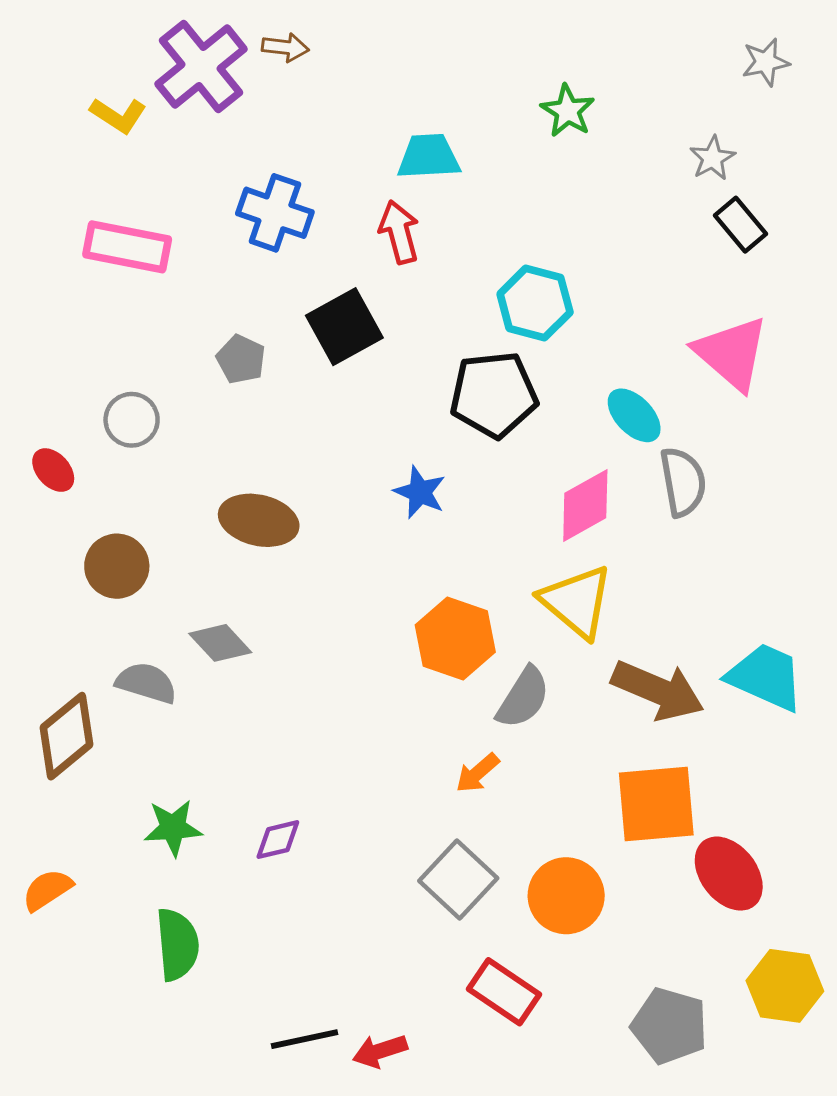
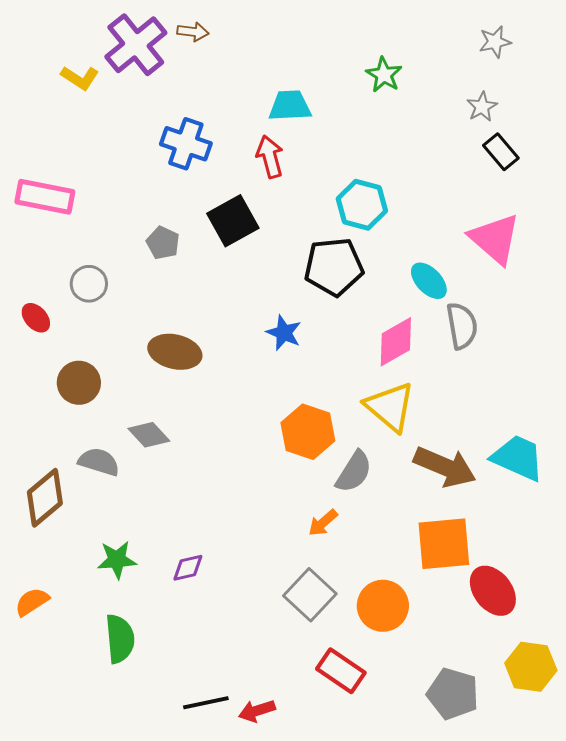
gray star: (766, 62) -> (495, 42), moved
pink rectangle: (127, 247) -> (45, 197), moved

